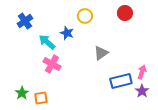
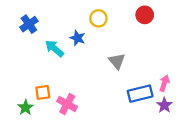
gray triangle: (101, 53) -> (117, 61), turned -35
pink cross: (52, 64) -> (67, 104), moved
orange square: (41, 98) -> (43, 92), moved

